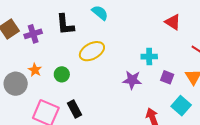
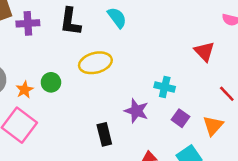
orange star: (35, 70) -> (24, 90), moved
black rectangle: (75, 109) -> (104, 134), moved

